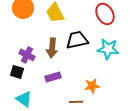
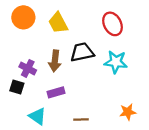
orange star: (92, 86) -> (128, 112), moved
cyan triangle: (24, 99) -> (37, 116), moved

